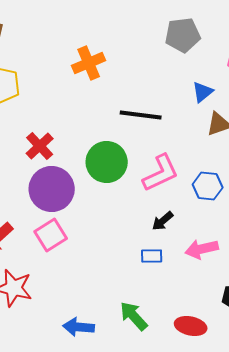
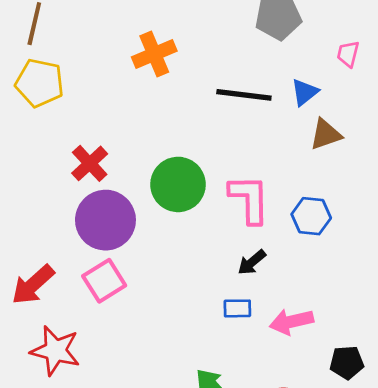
black line: (141, 115) -> (244, 95), moved
pink L-shape: (161, 173) -> (249, 199), turned -66
pink arrow: (202, 249) -> (291, 322), moved

